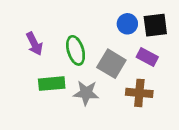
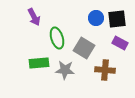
purple arrow: (34, 44) -> (34, 17), moved
purple rectangle: (147, 57) -> (120, 43), moved

